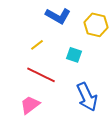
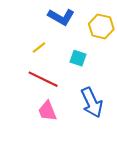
pink trapezoid: (30, 105) -> (47, 111), moved, turned -75

